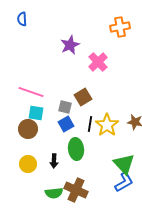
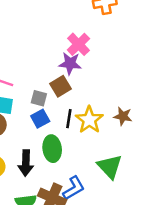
purple star: (70, 45) -> (70, 63), moved, turned 30
black arrow: (54, 161) -> (26, 163), size x1.5
blue L-shape: (124, 182) -> (74, 188), moved

